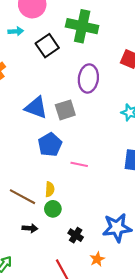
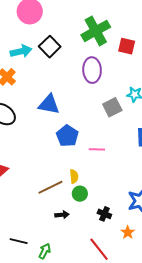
green cross: (82, 26) -> (96, 31), moved, turned -32
cyan arrow: (16, 31) -> (21, 51), moved, size x1.5
gray square: (65, 110) -> (112, 107), moved
brown line: (22, 197) -> (50, 187), turned -45

